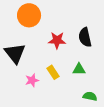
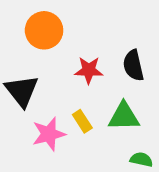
green triangle: (79, 69) -> (124, 116), size x1.5
pink star: (32, 80) -> (49, 134), size x1.5

